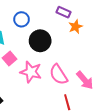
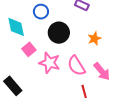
orange star: (76, 27) -> (94, 38), moved

